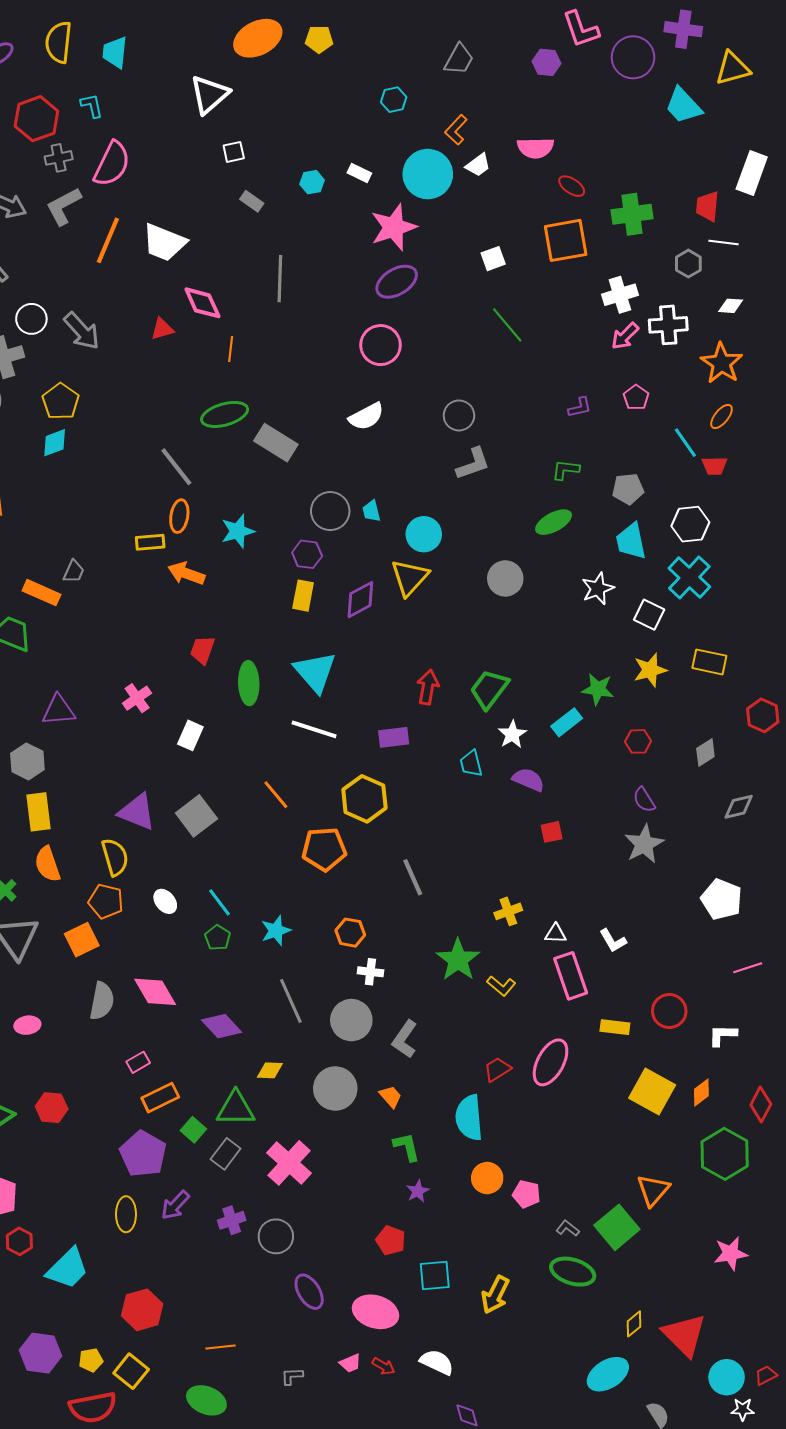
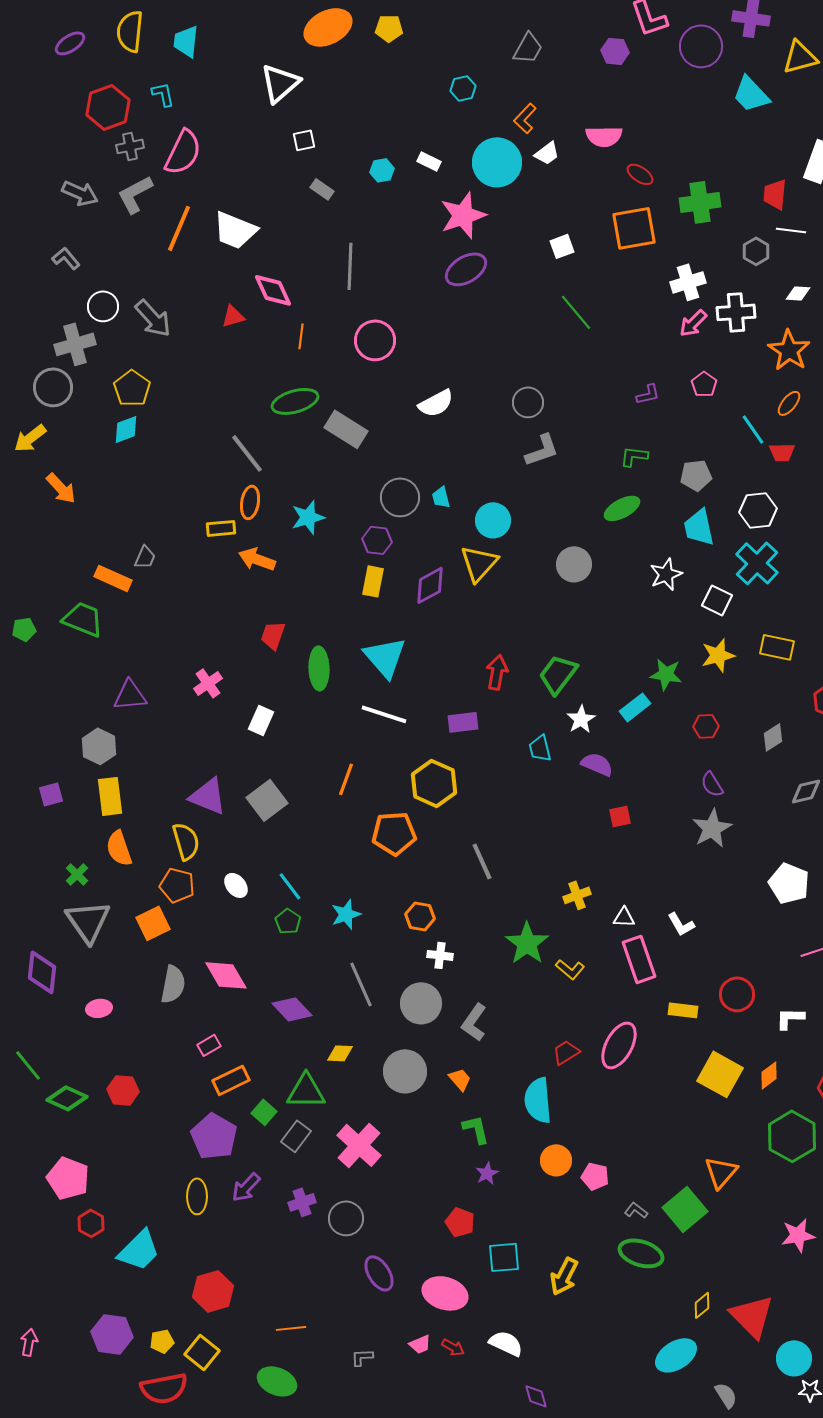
pink circle: (381, 345) -> (375, 340), moved
orange line: (276, 795) -> (346, 779), turned 60

